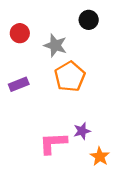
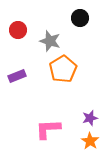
purple star: (82, 131) -> (90, 118), moved

